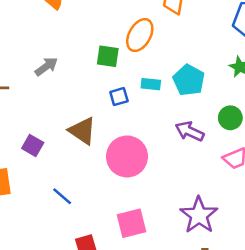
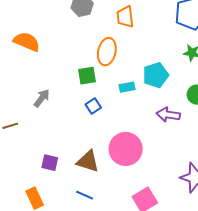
cyan pentagon: (189, 80) -> (156, 75), turned -30
blue square: (119, 97) -> (93, 106), moved
brown triangle: (82, 131) -> (88, 161), moved

